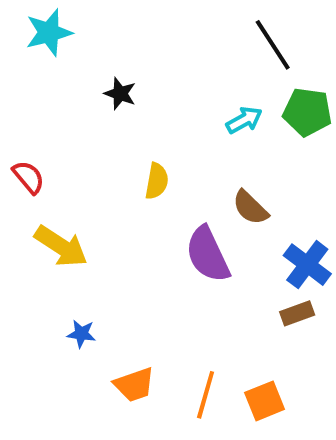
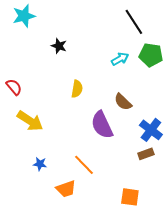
orange line: (206, 395) -> (84, 165), moved, turned -60
orange square: (265, 401) -> (130, 197), turned 30

